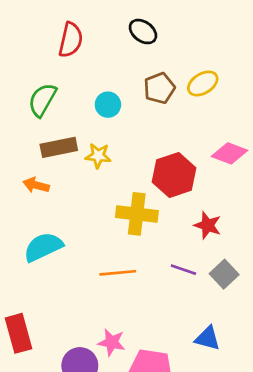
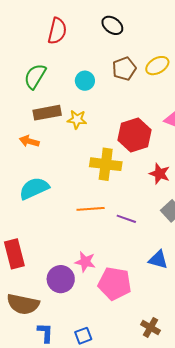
purple line: (183, 270) -> (126, 219), moved

